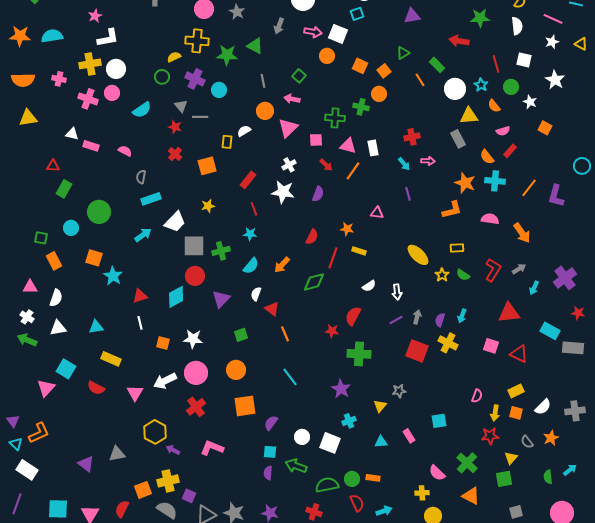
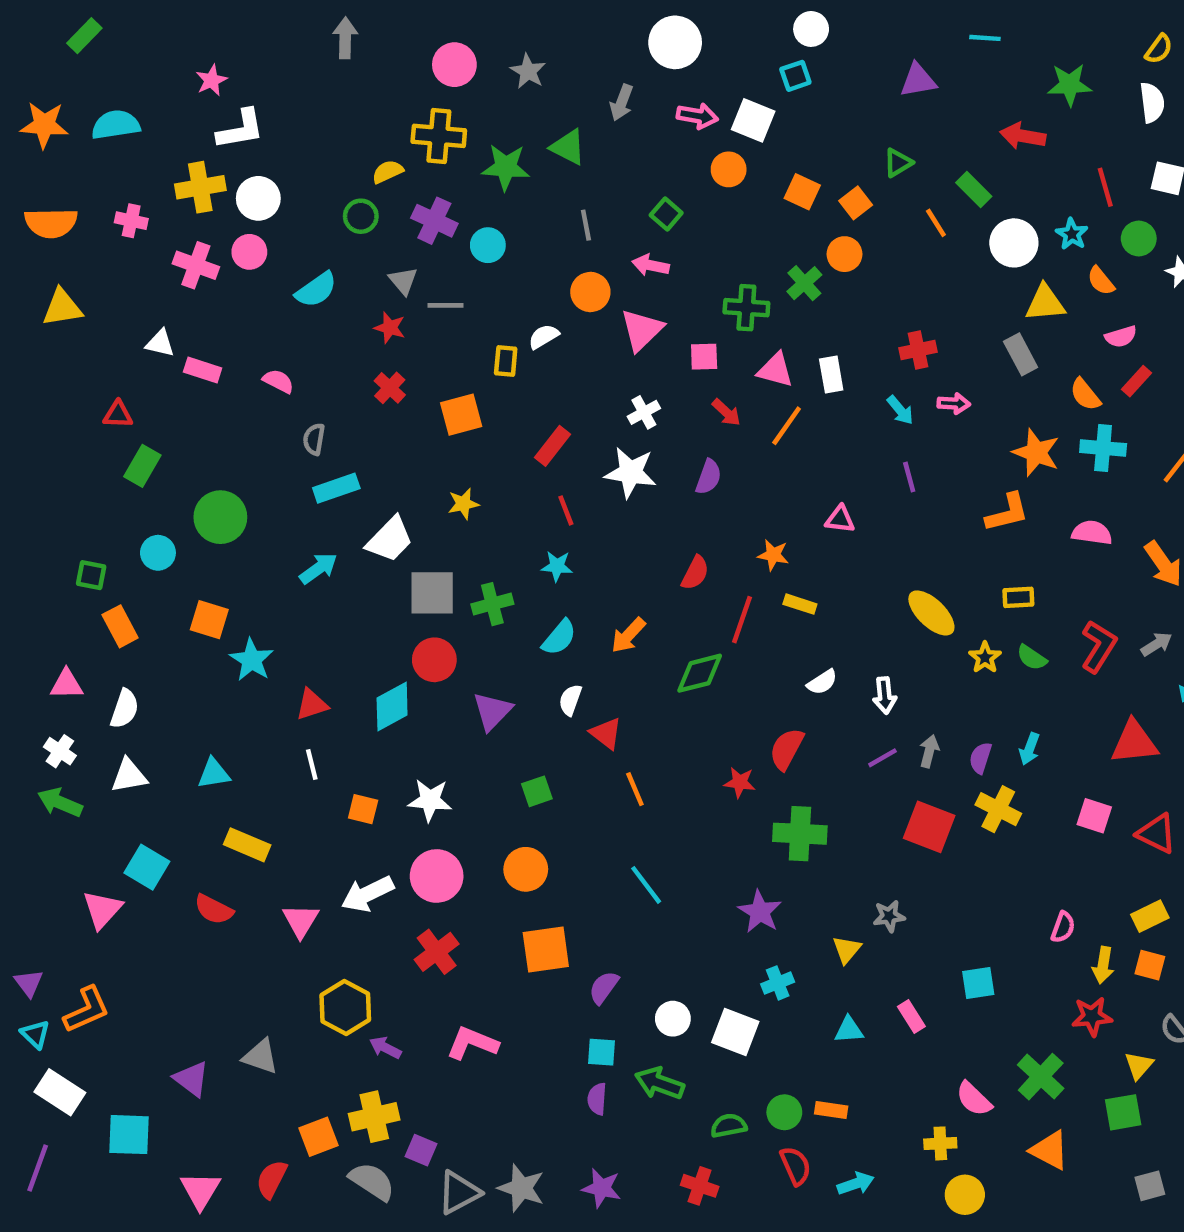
green cross: (361, 107) -> (804, 283), turned 35
gray triangle: (117, 454) -> (261, 1057), turned 30
green semicircle: (327, 485) -> (729, 1126), size x0.7
cyan square: (58, 509) -> (129, 1135), moved

